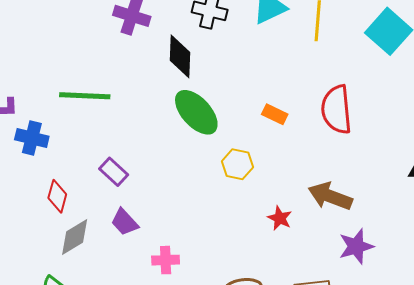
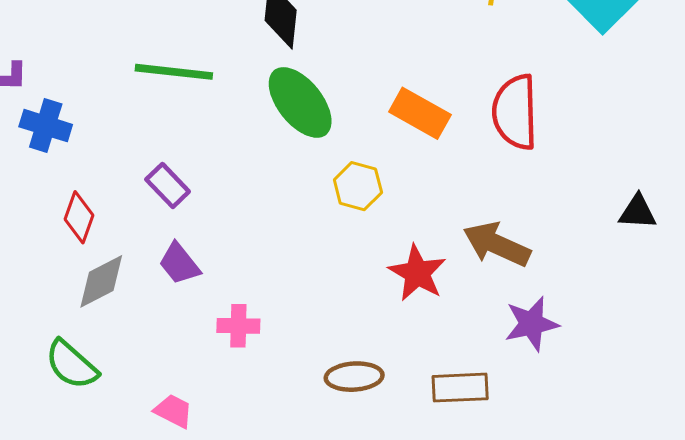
green line: (85, 96) -> (174, 72), moved
orange rectangle: (275, 114) -> (420, 113), size x1.5
red star: (280, 218) -> (417, 273), size x1.5

